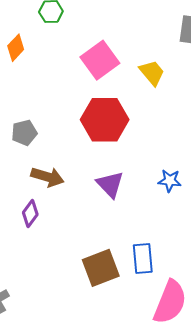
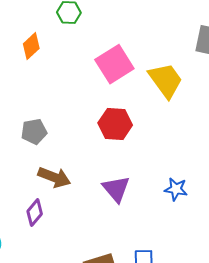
yellow trapezoid: (152, 73) -> (166, 80), size x1.4
red hexagon: (105, 120) -> (115, 124), size x0.7

